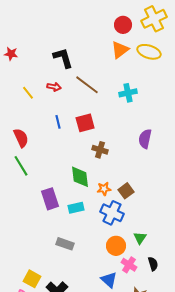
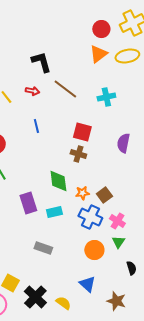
yellow ellipse: (149, 52) -> (127, 56), turned -30
red square: (85, 123) -> (82, 132), moved, turned 30
pink cross: (129, 265) -> (117, 221), moved

